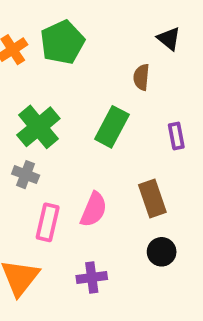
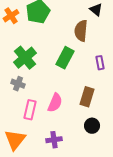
brown semicircle: (141, 77) -> (81, 31), size x1.5
brown rectangle: (152, 198) -> (87, 97), turned 36

